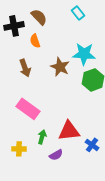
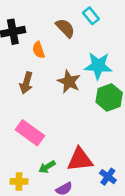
brown semicircle: (39, 17) -> (65, 28), moved
brown arrow: (25, 68) -> (26, 83), turned 36
green arrow: (42, 137) -> (47, 167), turned -136

